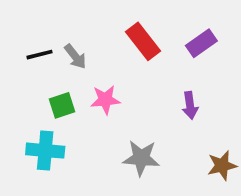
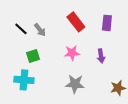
purple rectangle: (201, 43) -> (107, 23), turned -49
black line: (40, 55) -> (21, 29), turned 56
pink star: (105, 100) -> (72, 53), moved

